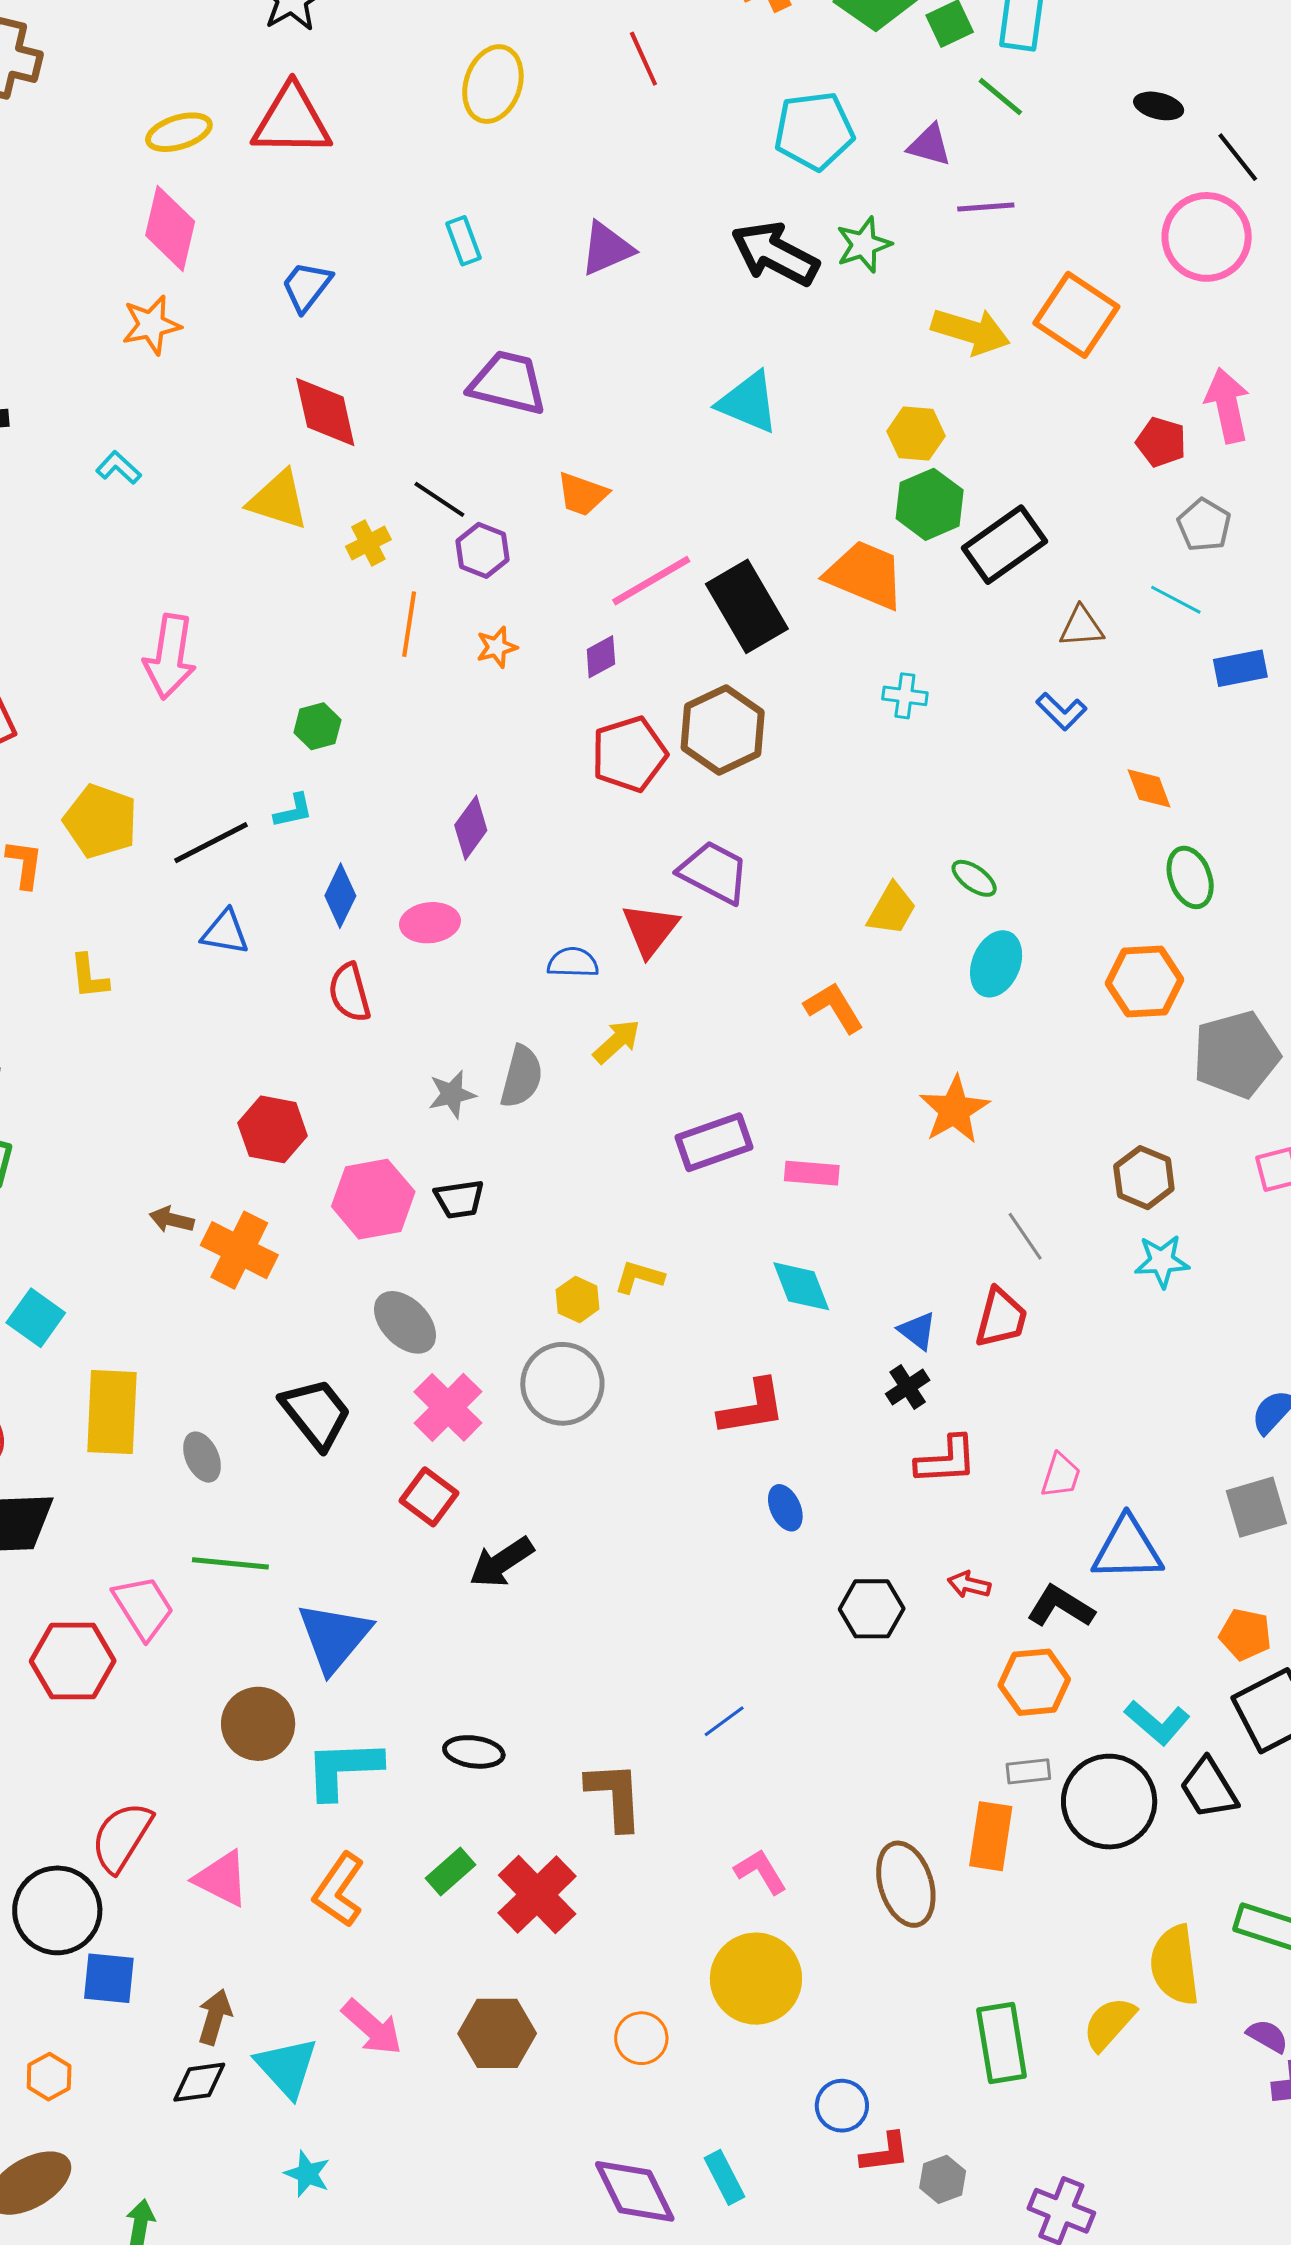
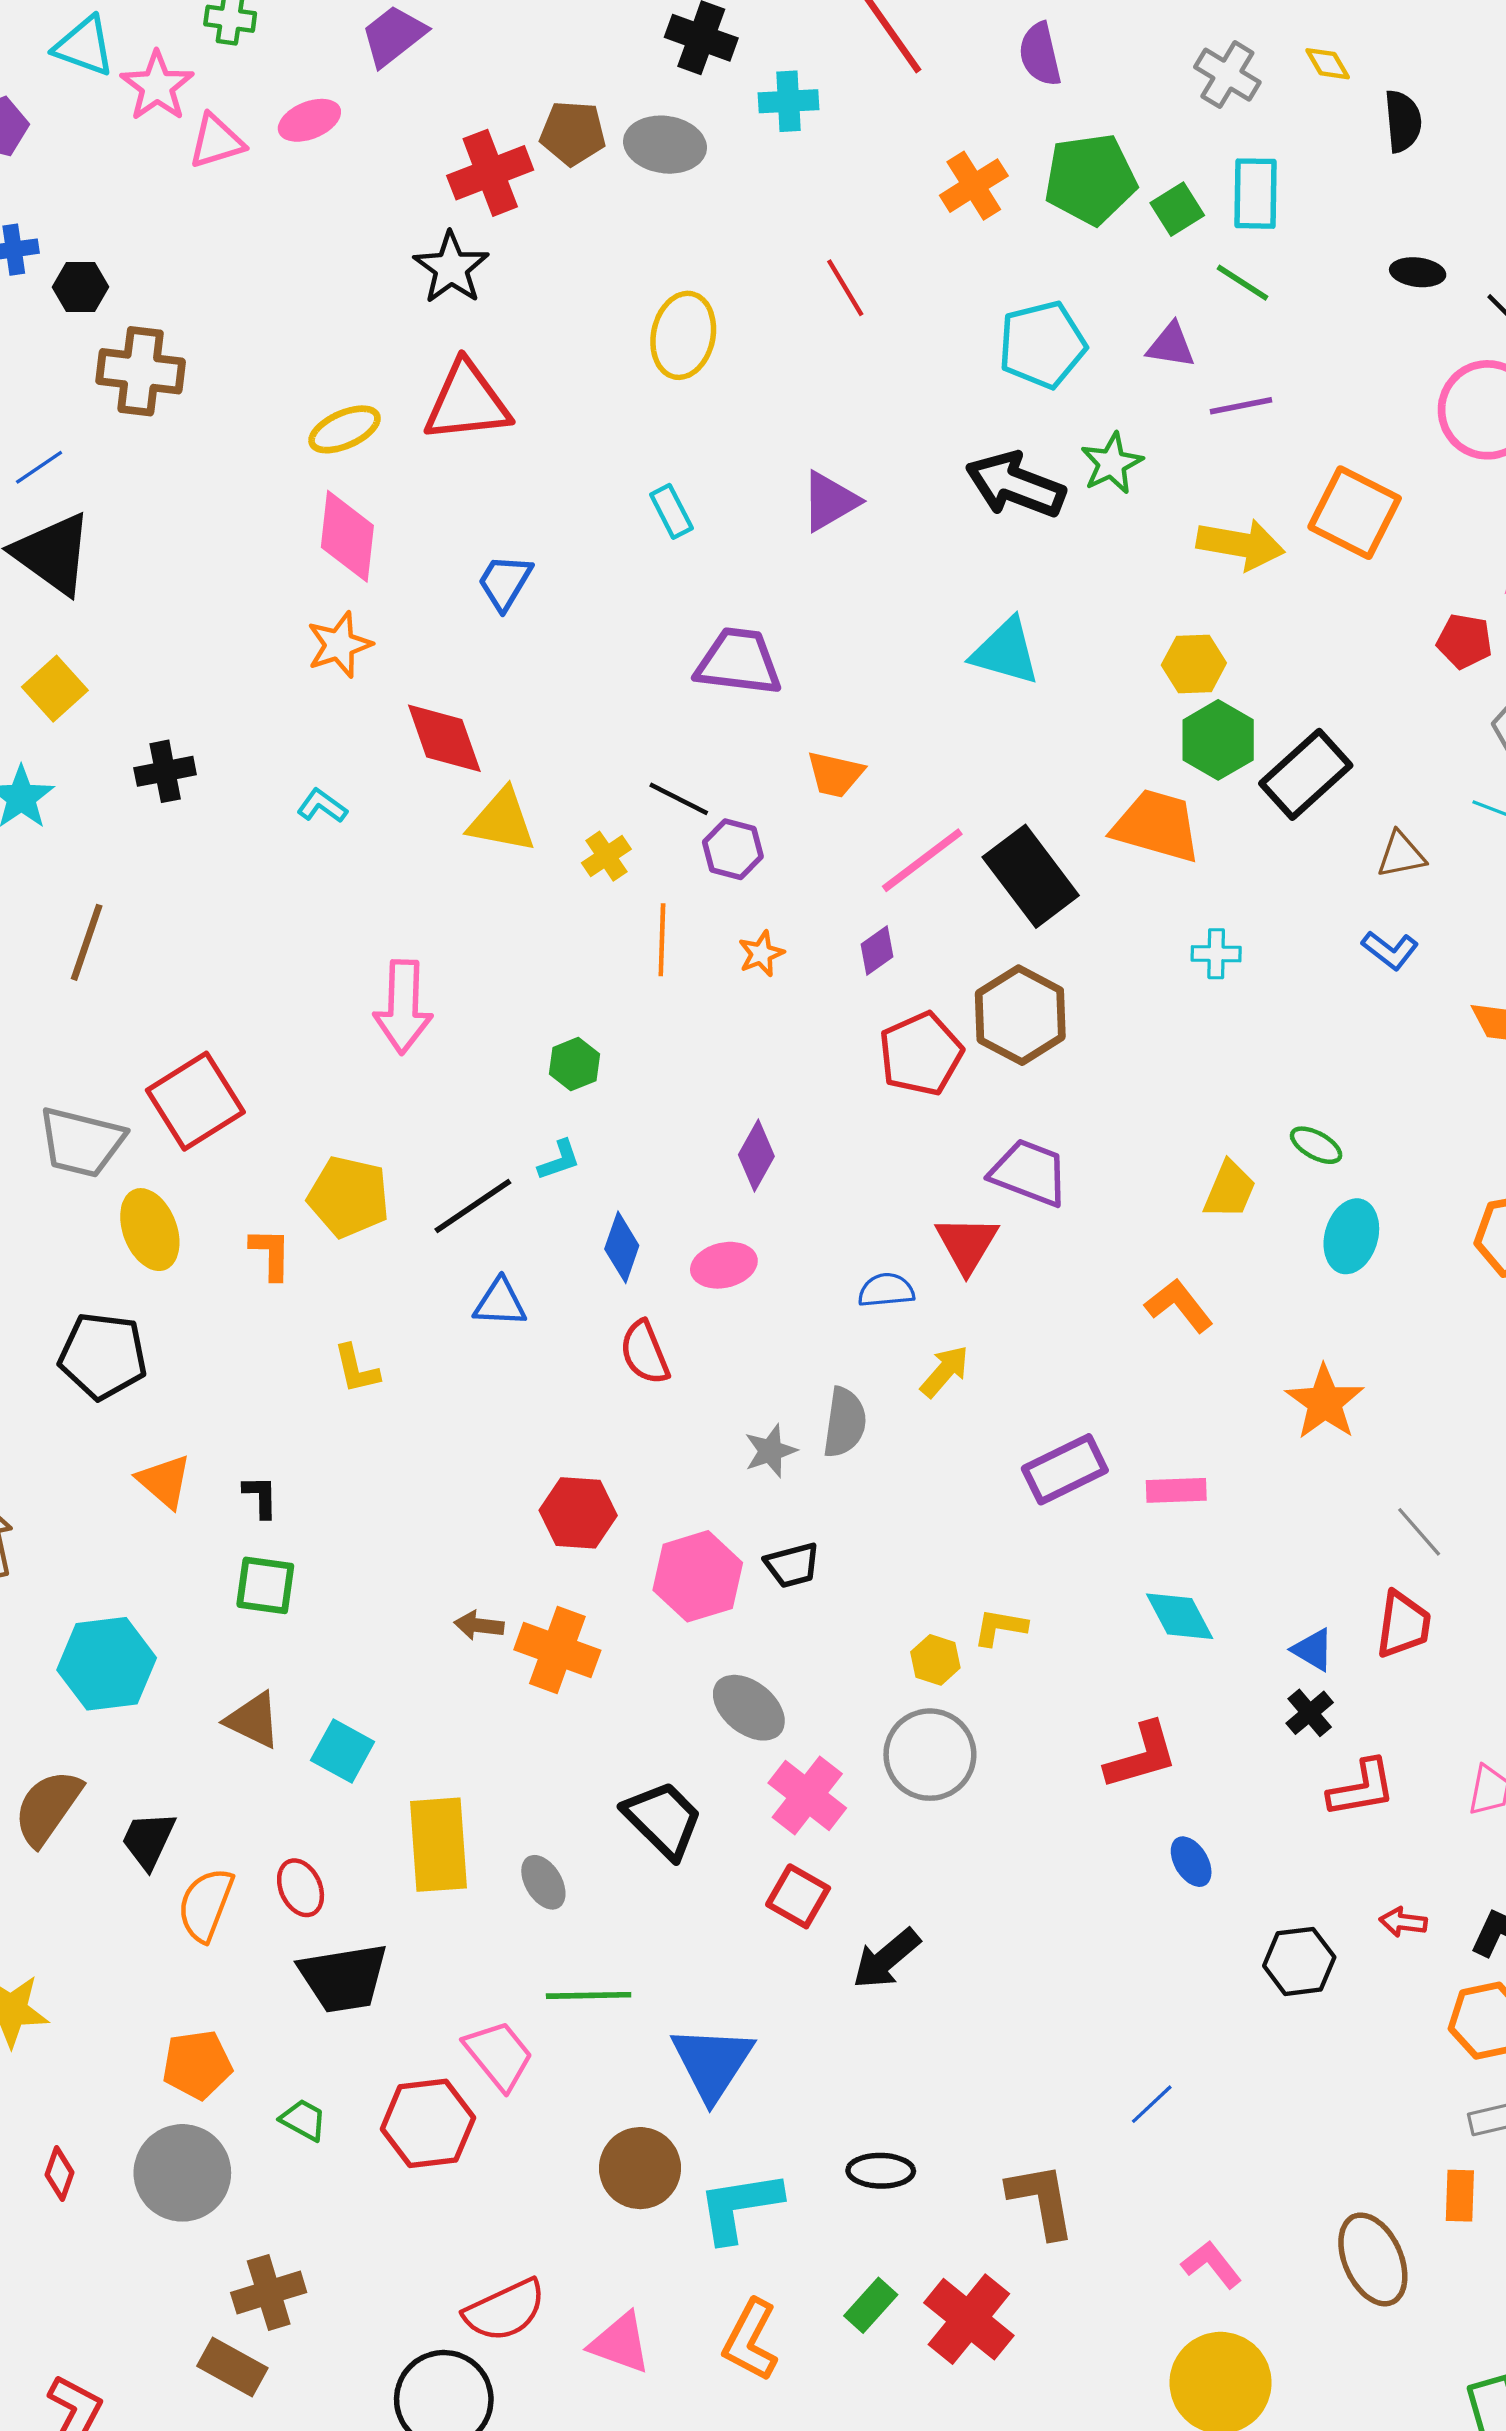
red diamond: (325, 412) -> (444, 738), moved
orange rectangle: (991, 1836) -> (1460, 2196), size x0.7
red semicircle: (122, 1837) -> (505, 2310), turned -140

